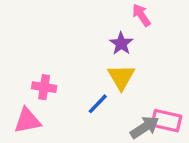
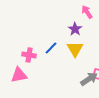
blue line: (98, 104) -> (51, 48), moved

